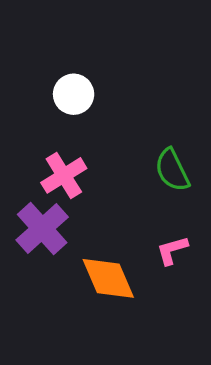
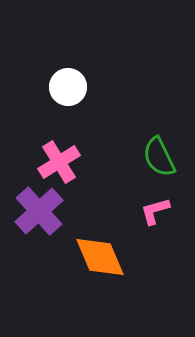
pink L-shape: (172, 250) -> (155, 211), moved

